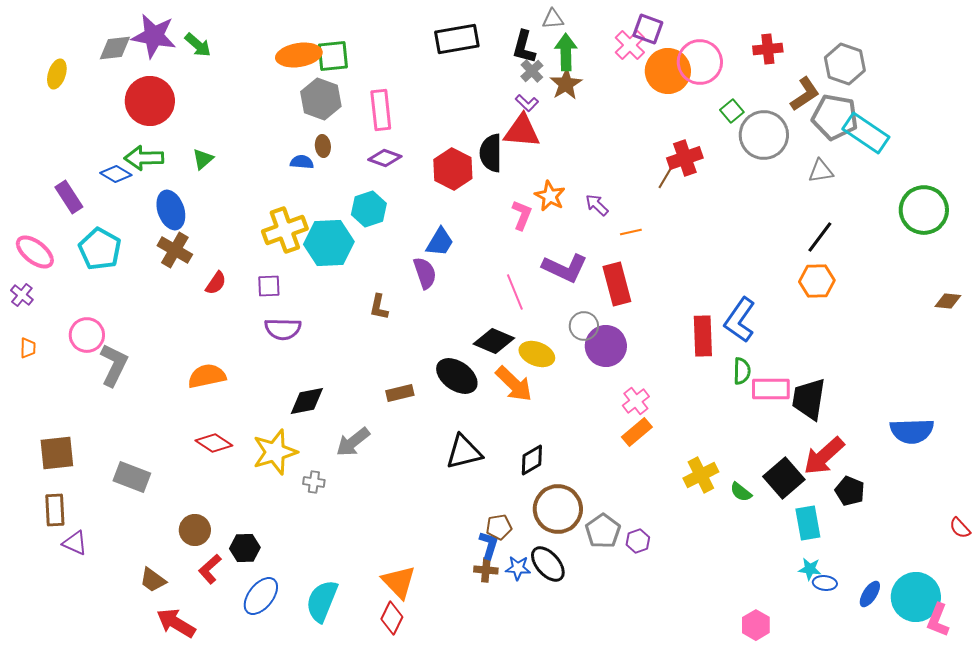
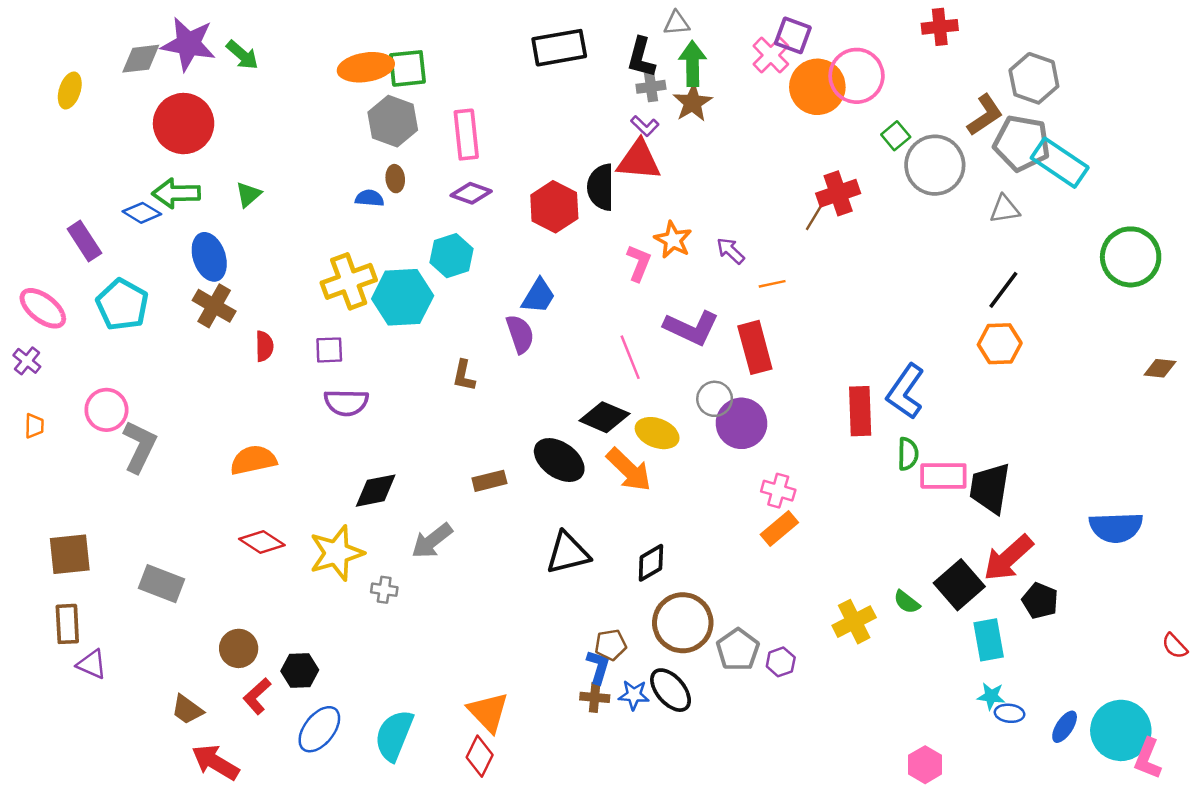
red cross: (768, 49) -> (940, 27), moved
gray cross: (532, 71) -> (651, 87), turned 35
red semicircle: (216, 283) -> (264, 346), turned -35
pink cross: (636, 401) -> (778, 491), turned -36
yellow cross: (701, 475) -> (854, 622), moved

